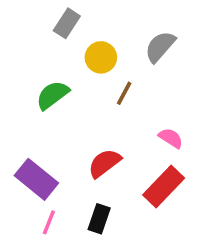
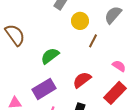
green semicircle: (52, 95) -> (50, 56), moved
purple rectangle: (36, 179) -> (44, 89), turned -70

